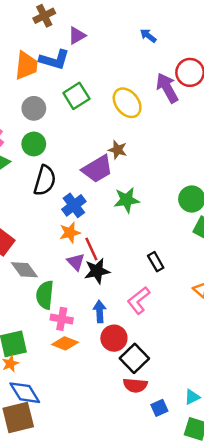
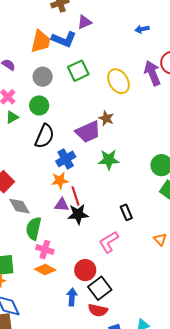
blue arrow: (148, 36) -> (142, 29), turned -56
purple triangle: (76, 262) -> (62, 205), turned -49
blue arrow: (100, 312) -> (72, 297), moved

